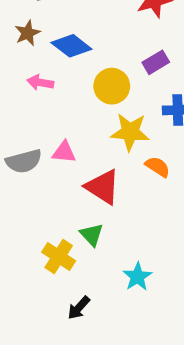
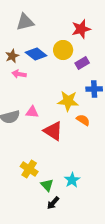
brown star: (27, 33) -> (12, 56), moved
yellow circle: (112, 86) -> (63, 50), moved
green triangle: (92, 235) -> (47, 185), moved
black arrow: (79, 308) -> (53, 203), moved

